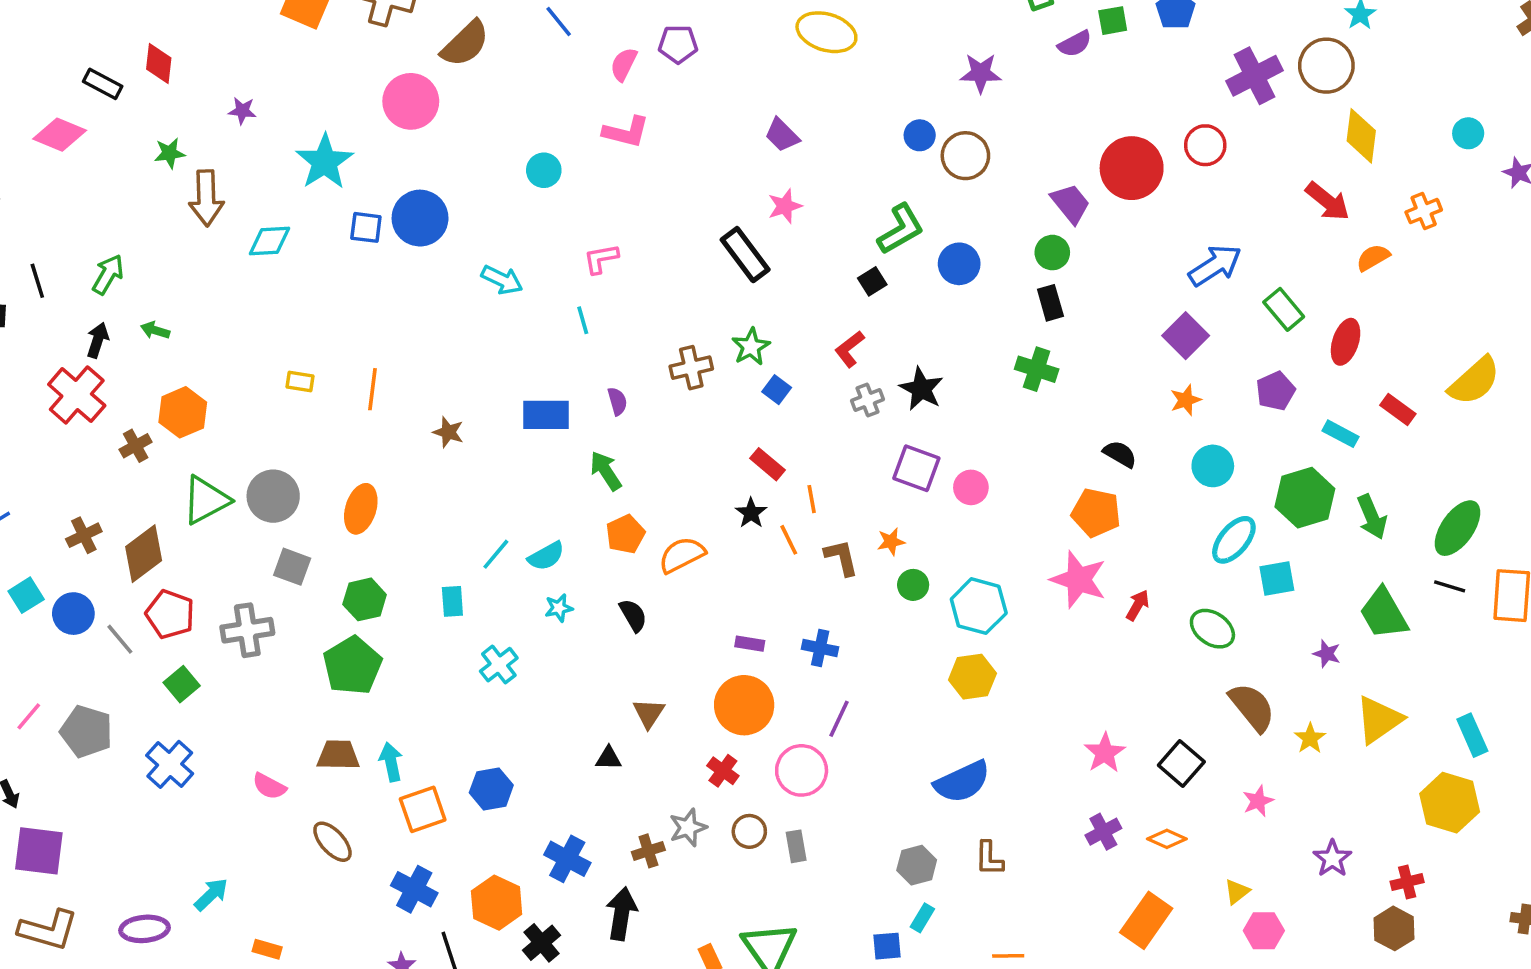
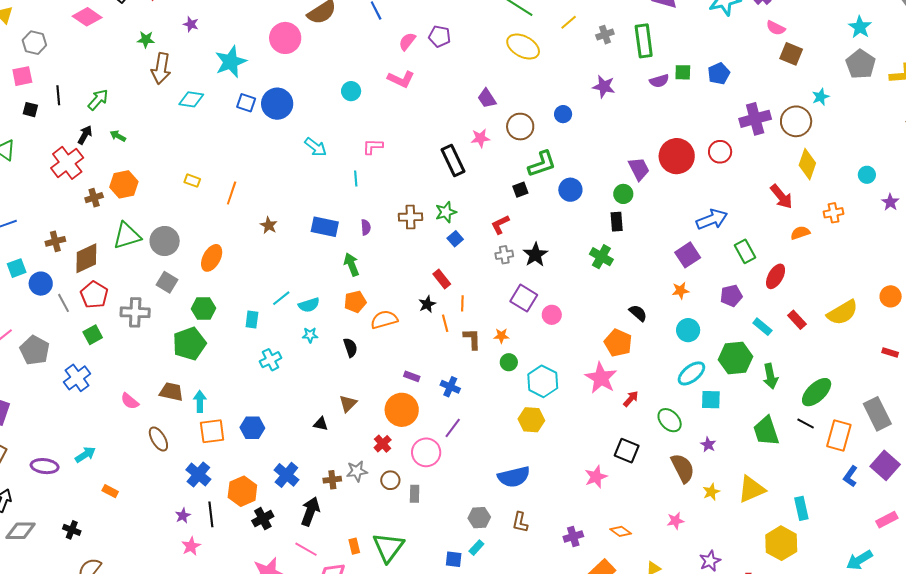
brown circle: (965, 156) -> (520, 127), moved
purple star: (1327, 654) -> (708, 445), moved
black square: (1181, 764) -> (627, 451), moved, turned -30
purple cross: (1103, 832) -> (573, 537), moved

